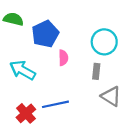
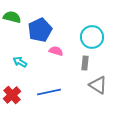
pink semicircle: (63, 58) -> (56, 51), turned -72
cyan arrow: (23, 70) -> (20, 62), size x0.6
red cross: (26, 113) -> (12, 95), moved

